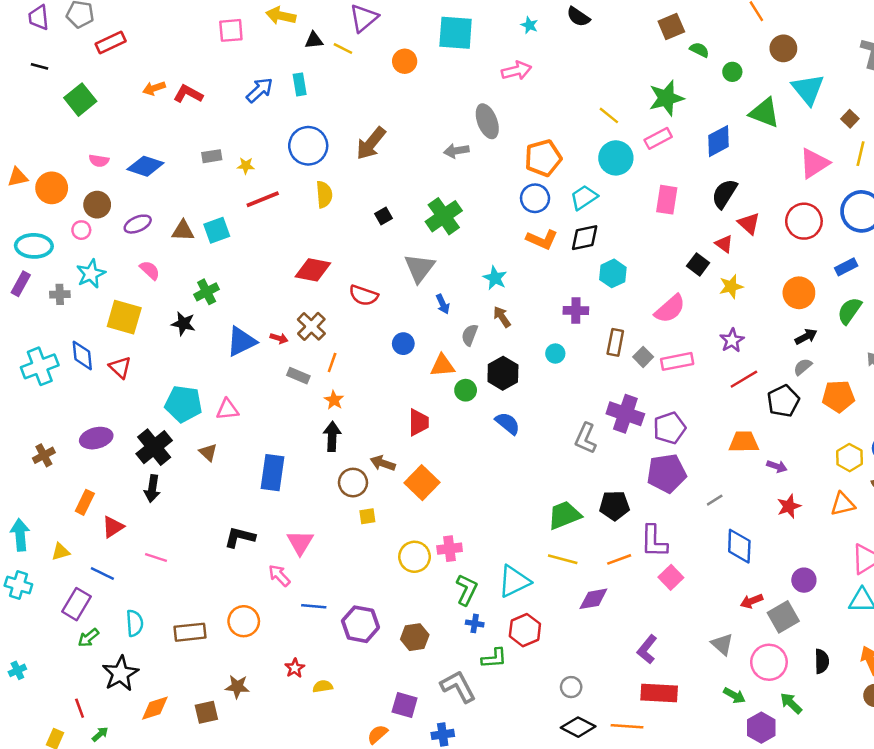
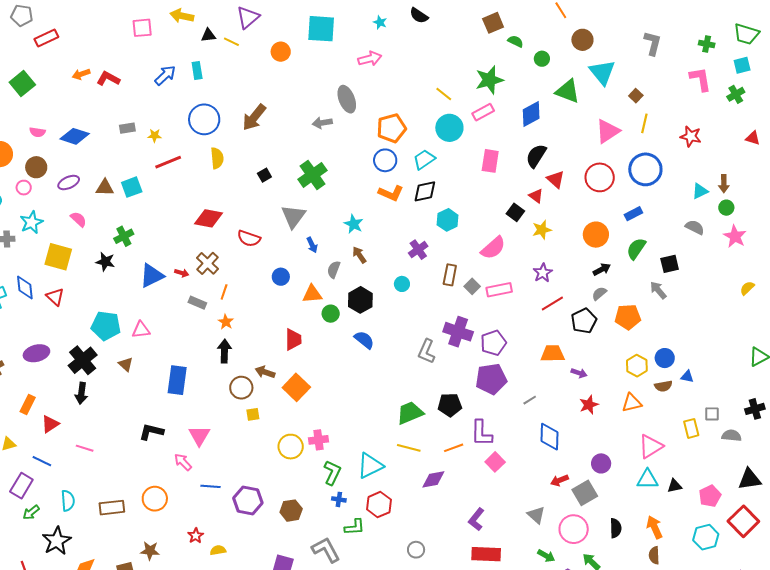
purple cross: (576, 310) -> (418, 250), turned -36

